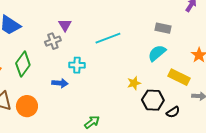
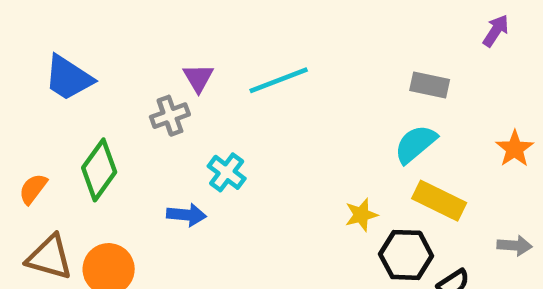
cyan line: (108, 38) -> (279, 80), moved
cyan cross: (77, 65) -> (227, 172), turned 35
yellow rectangle: (179, 77) -> (439, 201), moved

